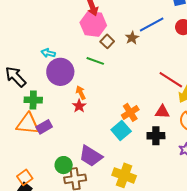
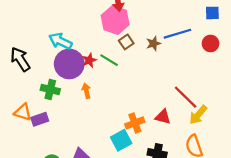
cyan arrow: (48, 53) -> (60, 41), size x1.5
green cross: (33, 100) -> (50, 90), moved
red star: (79, 106) -> (89, 60), moved
red triangle: (162, 112) -> (163, 117), moved
orange triangle: (28, 124) -> (23, 112), size x0.7

